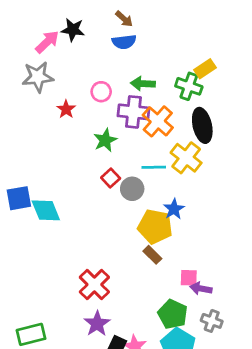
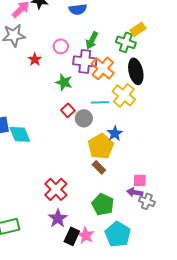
green arrow: (143, 84) -> (92, 40), turned -66
green star: (105, 140) -> (64, 82), turned -30
yellow pentagon: (155, 227) -> (101, 146), turned 30
pink square: (189, 278) -> (140, 180), moved
green pentagon: (173, 314) -> (103, 204), moved
gray cross: (212, 321) -> (147, 201), moved

